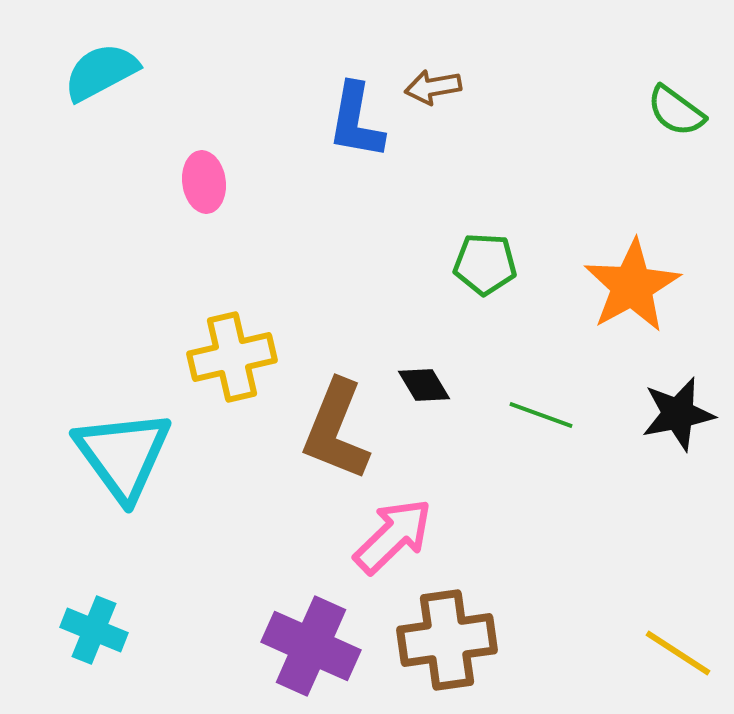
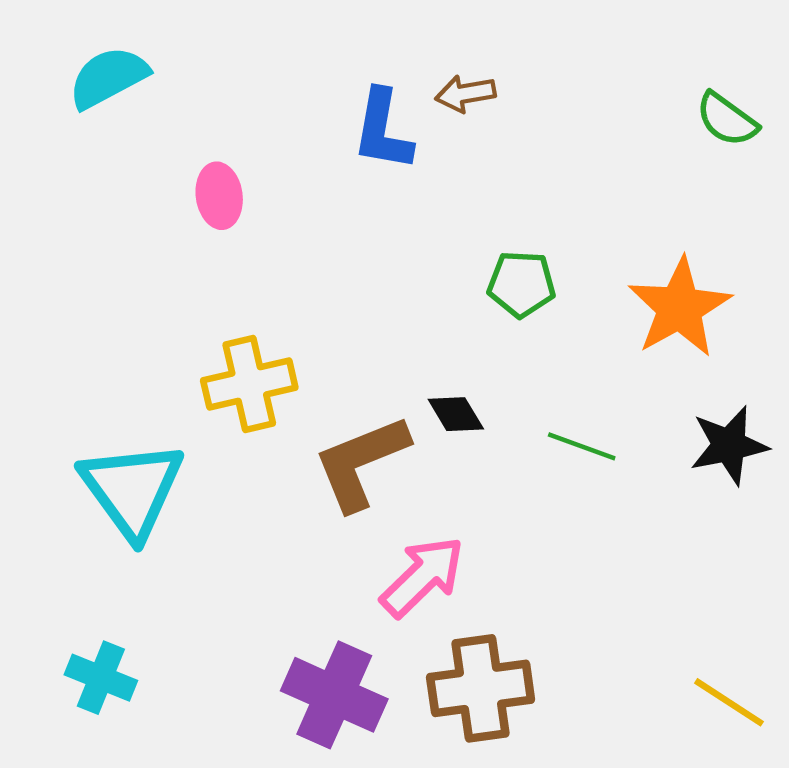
brown L-shape: (336, 430) -> (361, 463), turned 46

